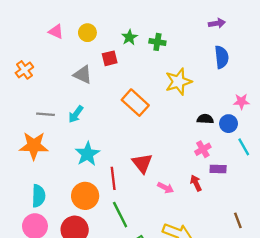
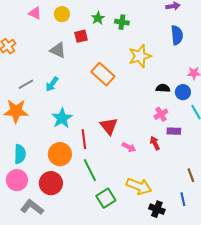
gray line: (45, 114) -> (26, 84), turned -35

